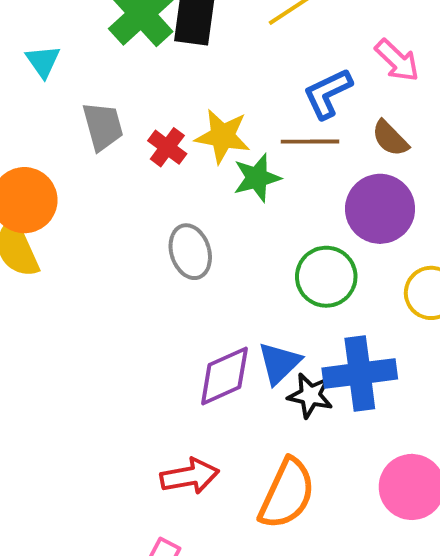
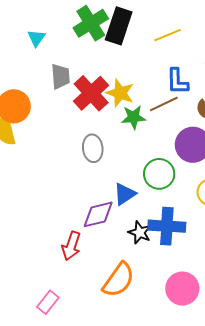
blue L-shape: (328, 93) -> (177, 81), turned -76
brown line: (310, 142) -> (164, 104), turned -36
red cross: (167, 147) -> (91, 93), size x1.8
blue triangle: (279, 363) -> (125, 194), moved
red arrow: (190, 476) -> (71, 246), moved, turned 108

